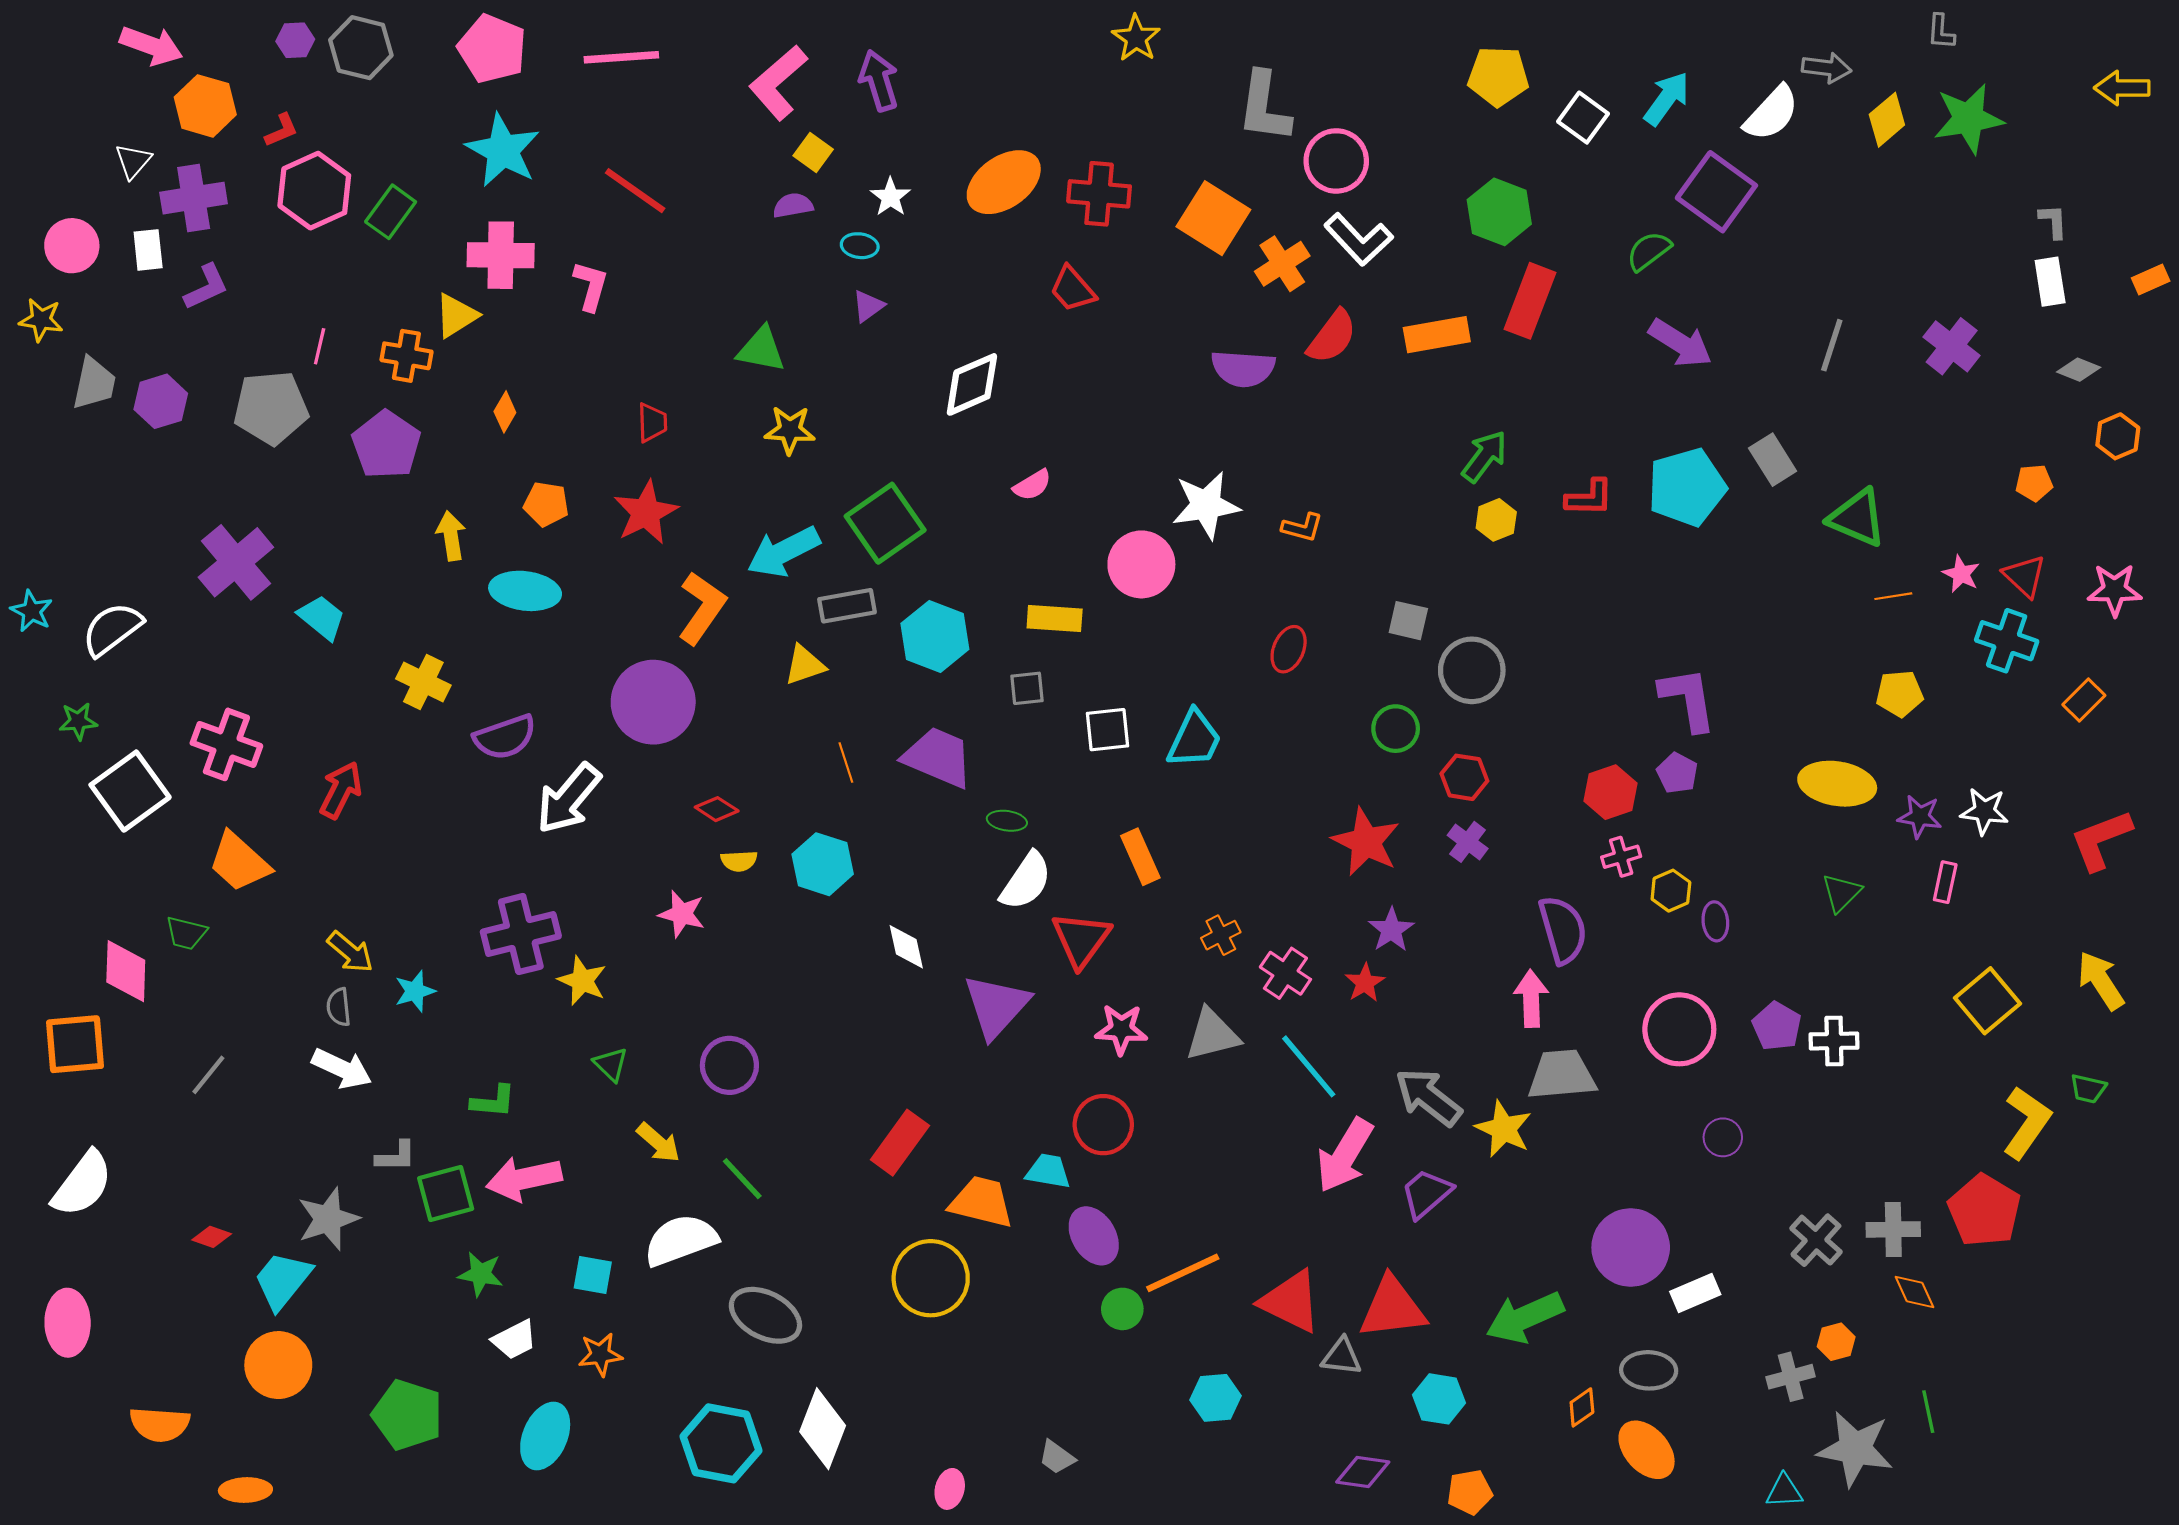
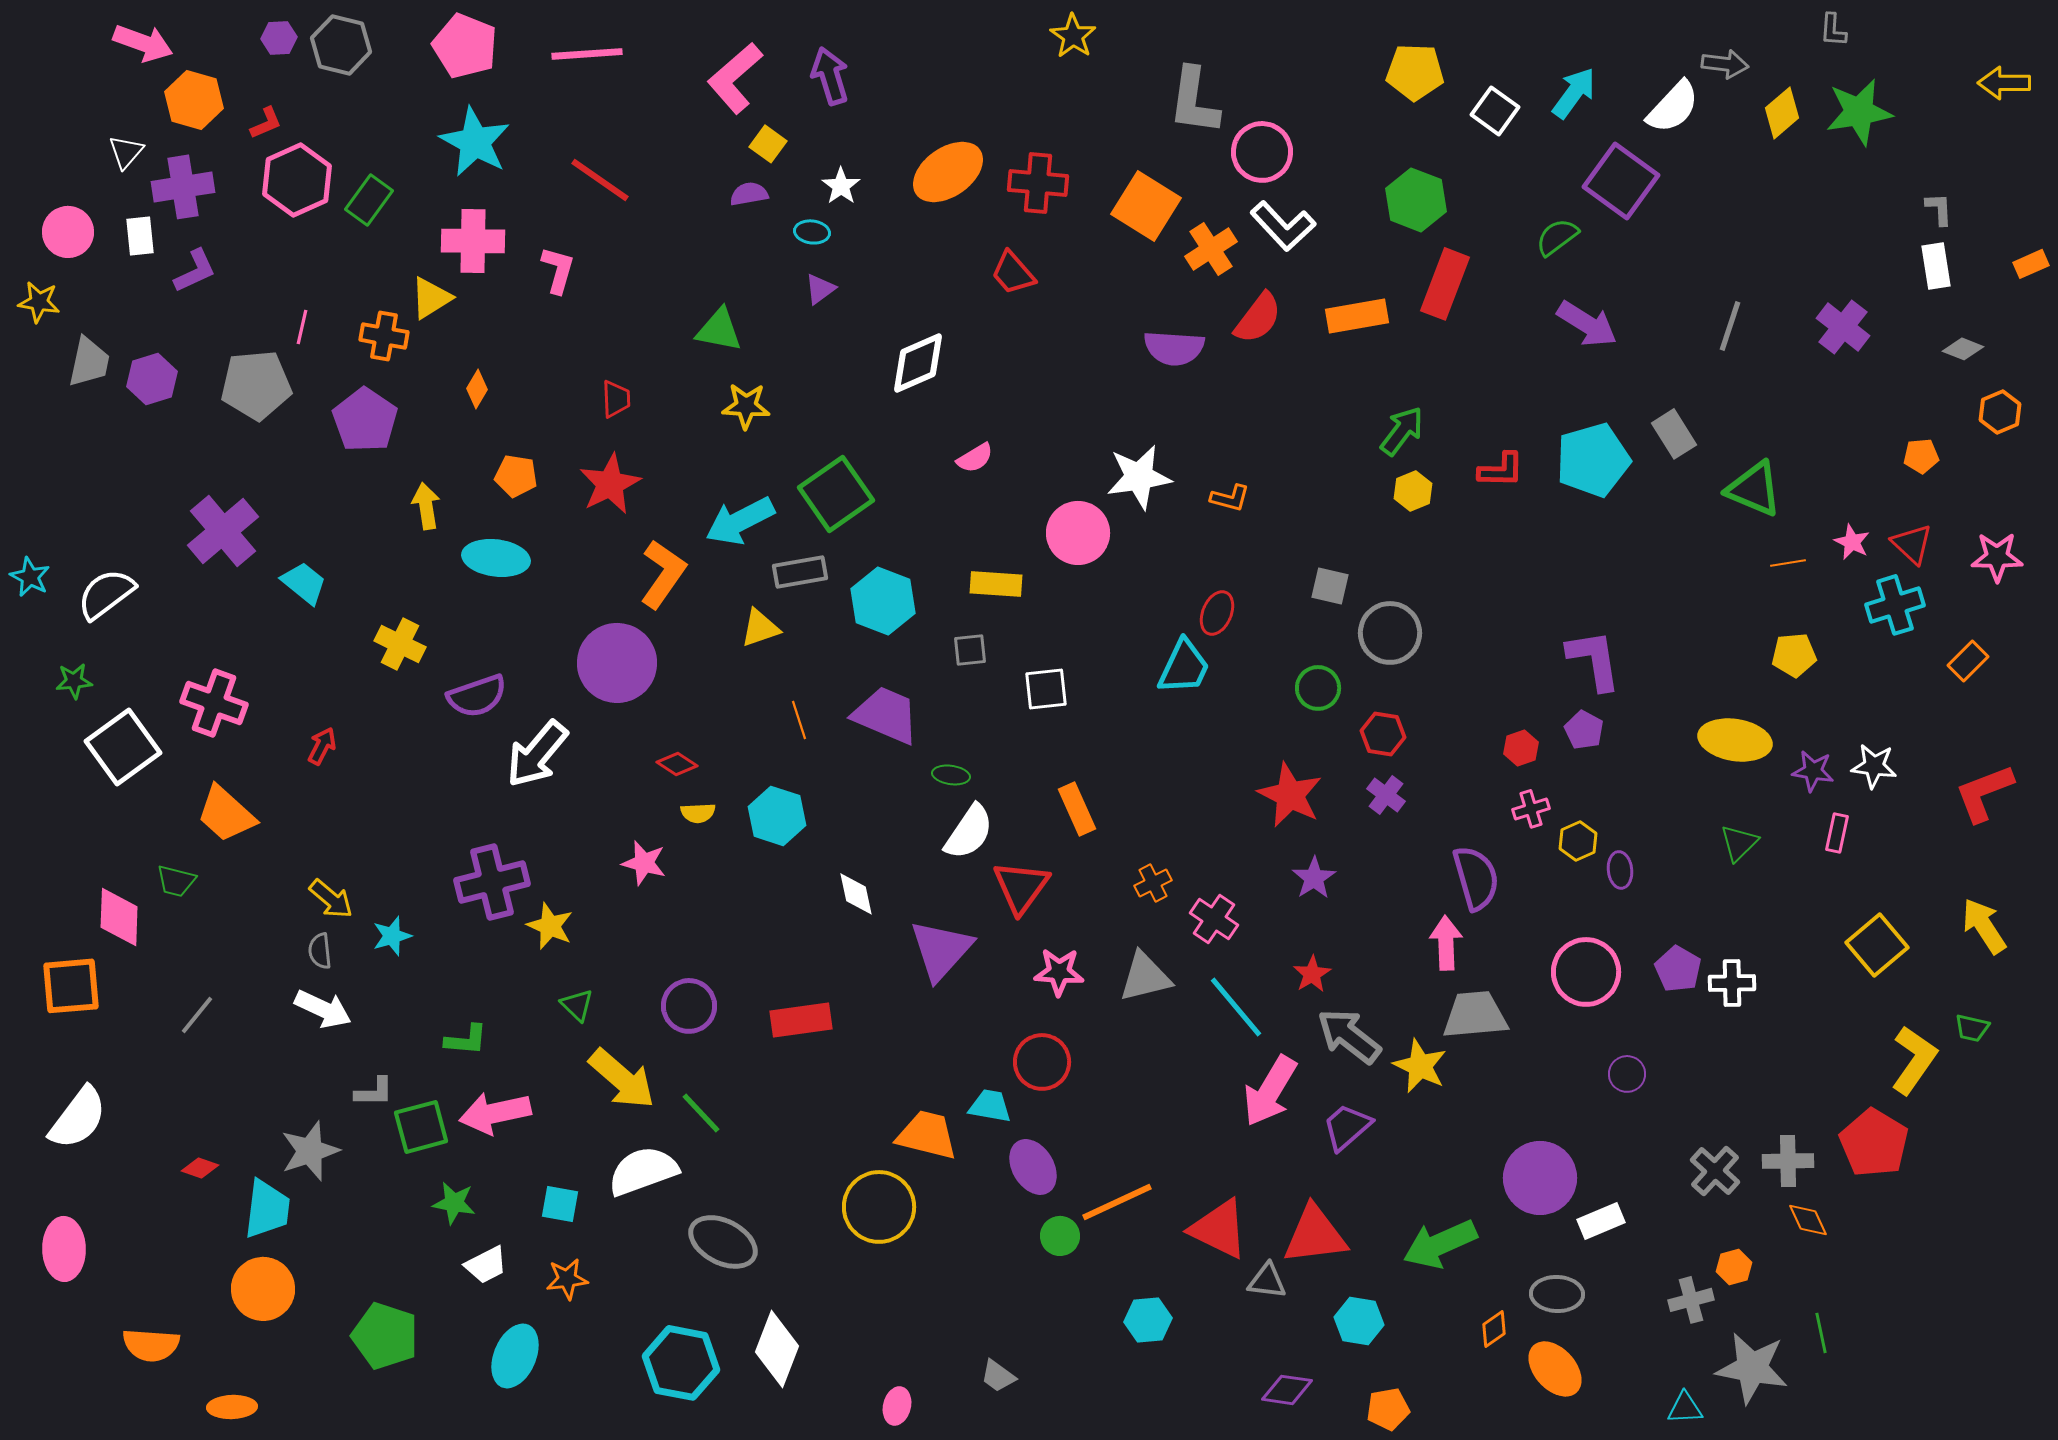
cyan cross: (2007, 641) -> (1895, 605), turned -36
cyan trapezoid: (1194, 739) -> (1184, 667), moved
red arrow: (341, 790) -> (322, 746), size x0.7
red hexagon: (1611, 792) -> (1521, 748), size x0.7
red star: (1365, 983) -> (1312, 974), moved
yellow arrow: (658, 1143) -> (622, 1079), size x1.6
red rectangle: (900, 1143) -> (801, 1020), moved, turned 46
cyan trapezoid: (283, 1280) -> (267, 1209), turned 148

